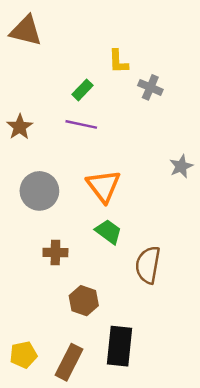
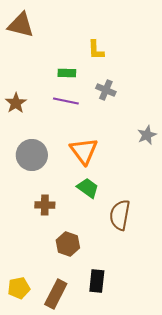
gray cross: (150, 87) -> (106, 90), moved
green rectangle: (83, 90) -> (67, 73), turned 48
black rectangle: (120, 346) -> (97, 281), size x0.7

